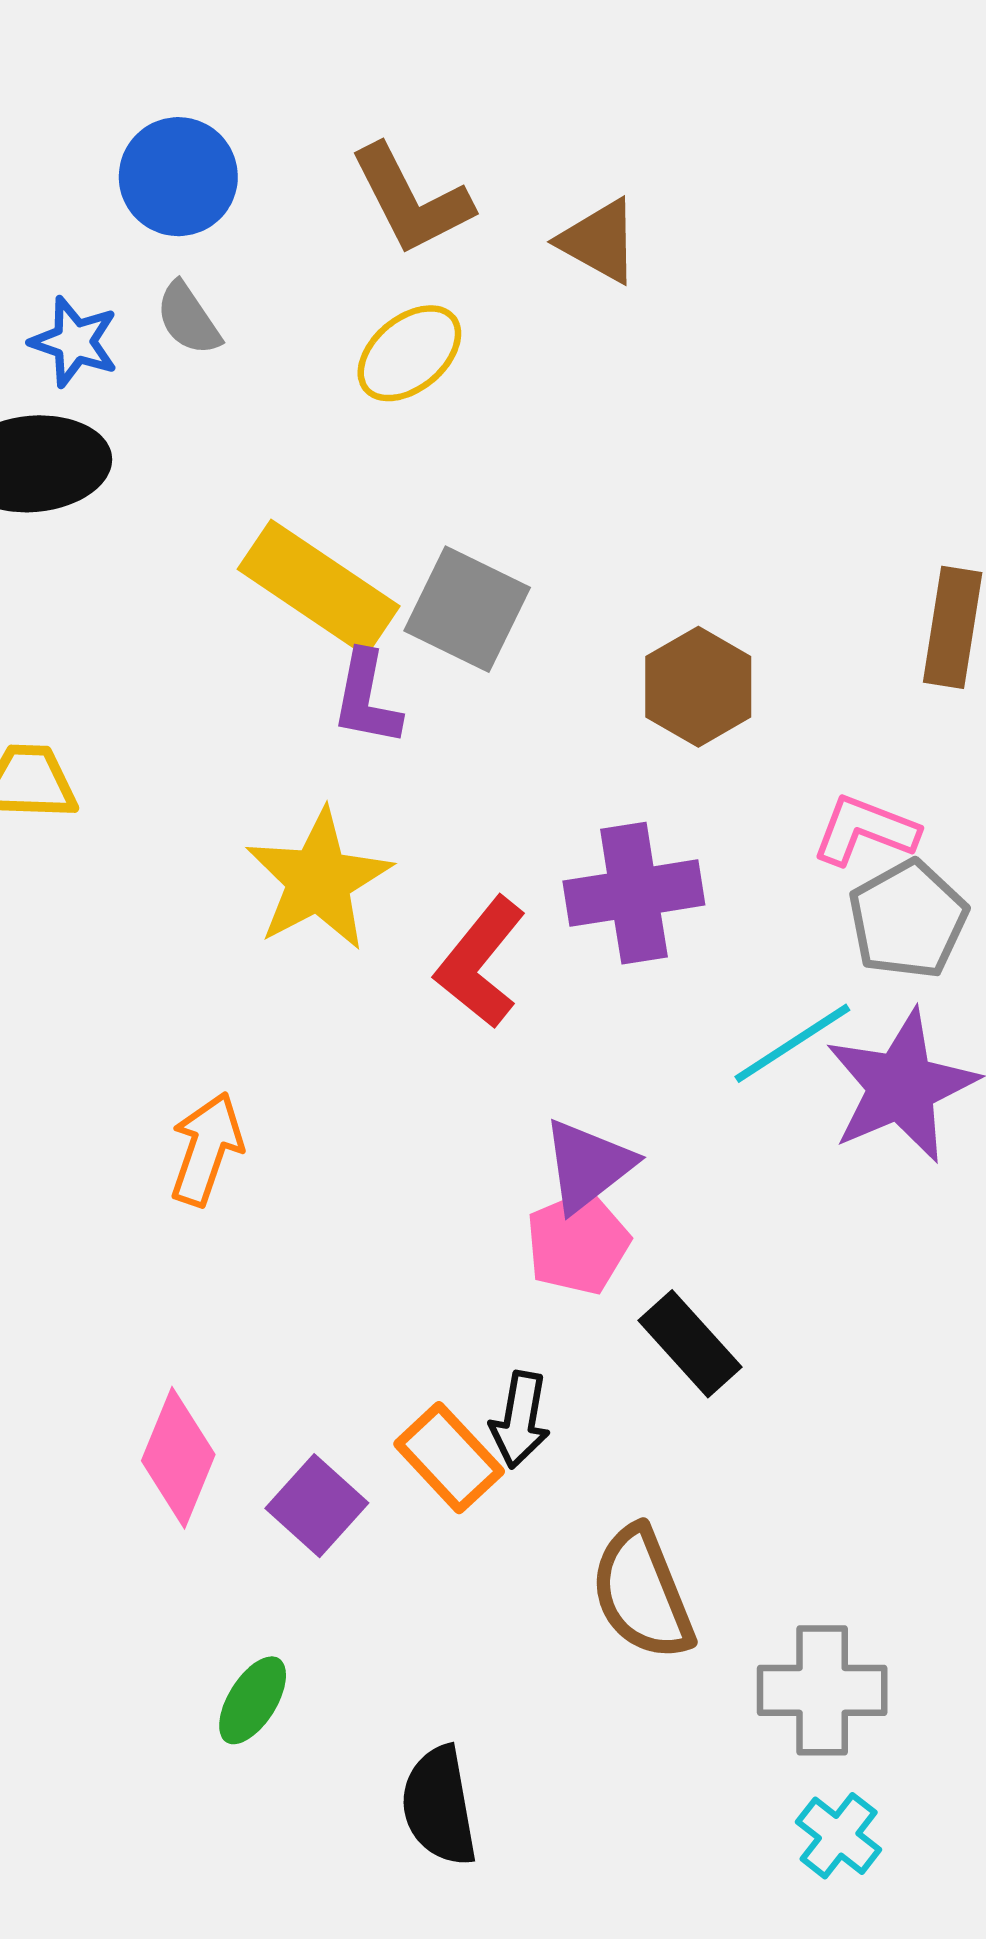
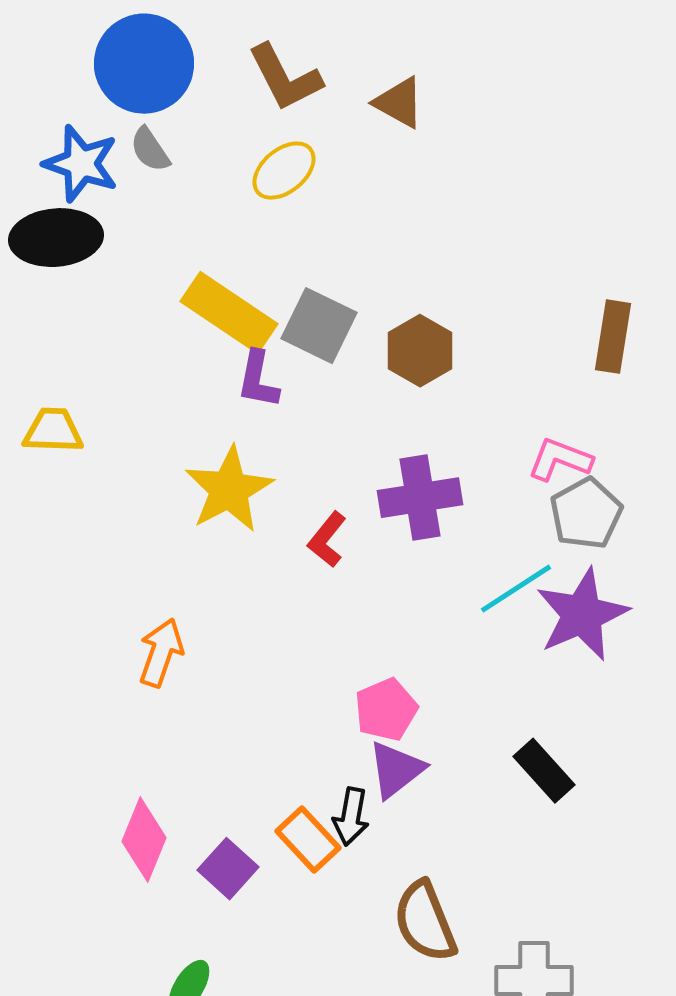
blue circle: (178, 177) -> (144, 64), size x1.4
blue star: (74, 342) -> (81, 164), size x1.4
brown hexagon: (698, 687) -> (420, 351), moved
red L-shape: (480, 962) -> (327, 540), size x0.7
purple triangle: (588, 1165) -> (396, 770), moved
black rectangle: (690, 1344) -> (544, 771), moved

